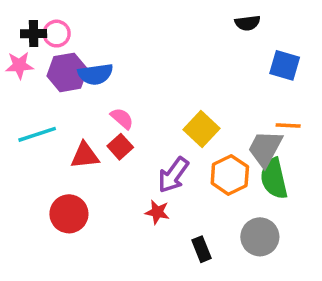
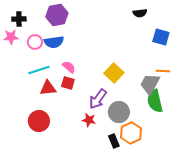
pink circle: (57, 34) -> (35, 42), moved
purple hexagon: (67, 72) -> (57, 15), moved
cyan line: (37, 134) -> (39, 70), moved
red square: (120, 147) -> (68, 83), turned -32
orange hexagon: (230, 175) -> (131, 133), moved
gray circle: (260, 237) -> (119, 112), moved

